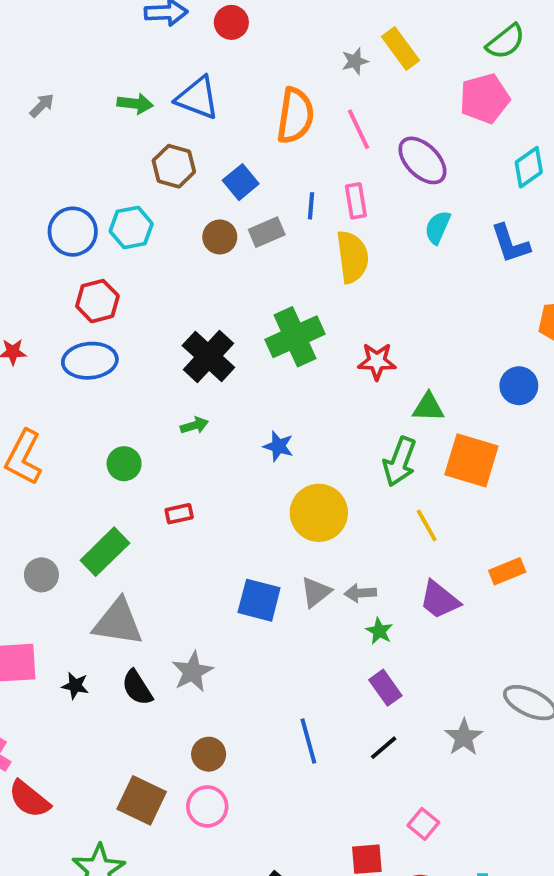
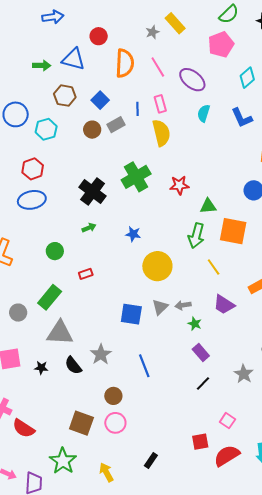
red circle: (231, 22) -> (99, 36), moved
blue circle: (73, 232) -> (16, 114), moved
blue line: (308, 741) -> (144, 366), moved

